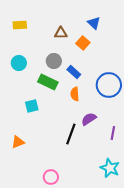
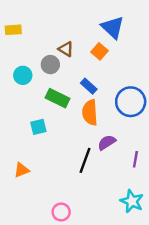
blue triangle: (94, 23) -> (113, 27), size x1.5
yellow rectangle: (20, 25) -> (13, 30), moved
brown triangle: (61, 33) -> (66, 49), moved, turned 32
gray circle: (54, 61) -> (50, 65), moved
orange semicircle: (75, 94) -> (90, 112), size x1.5

